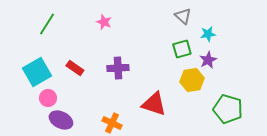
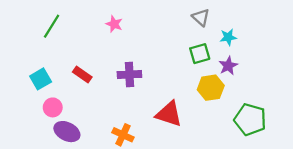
cyan square: (37, 72) -> (41, 79), size x0.7

